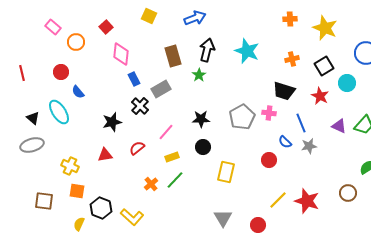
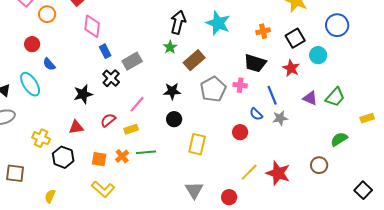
brown rectangle: (173, 56) -> (194, 60), moved, turned 65
yellow rectangle: (172, 157) -> (131, 129), moved
green line: (175, 180) -> (146, 152), turned 42
orange square: (77, 191) -> (99, 159), moved
black hexagon: (101, 208) -> (63, 157), moved

